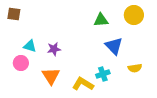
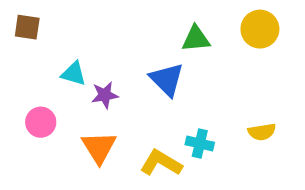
cyan triangle: (30, 46) -> (74, 74), moved
blue triangle: (114, 46) -> (167, 79), moved
cyan cross: (103, 74) -> (200, 143), turned 32

